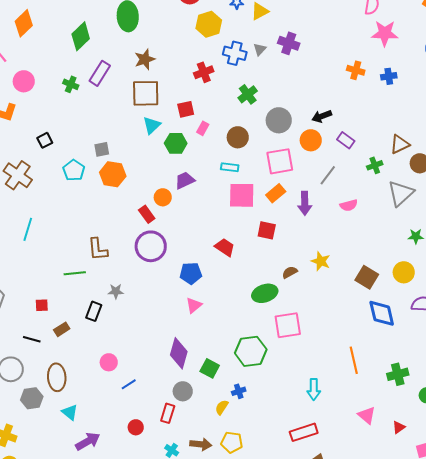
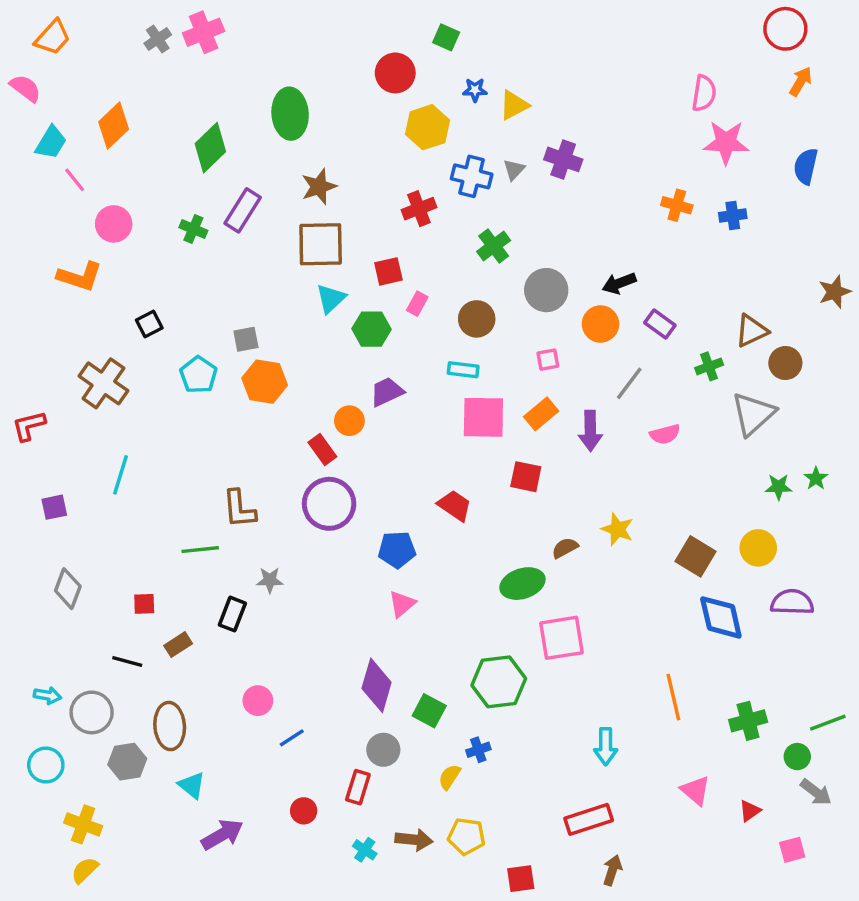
pink square: (280, 161) -> (548, 360), size x0.5

